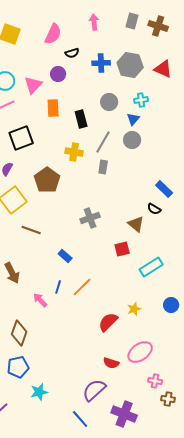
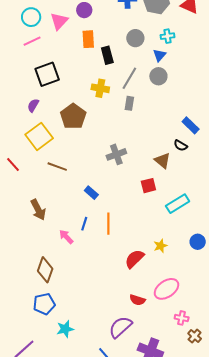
orange rectangle: (53, 108) -> (88, 39), moved
orange line: (82, 287) -> (108, 224), turned -45
brown cross: (168, 399) -> (195, 336), turned 32

